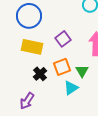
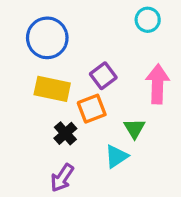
orange square: (62, 67) -> (92, 109), moved
purple arrow: (27, 101) -> (62, 178), moved

